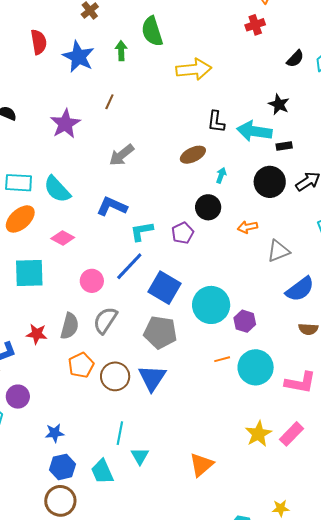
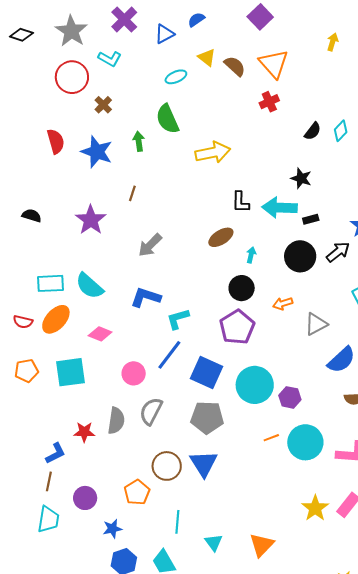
purple pentagon: (183, 233) -> (237, 327), moved, size x1.6
orange pentagon: (81, 365) -> (137, 492), moved
purple circle: (18, 397) -> (85, 498), moved
cyan triangle: (140, 456) -> (214, 542), moved

